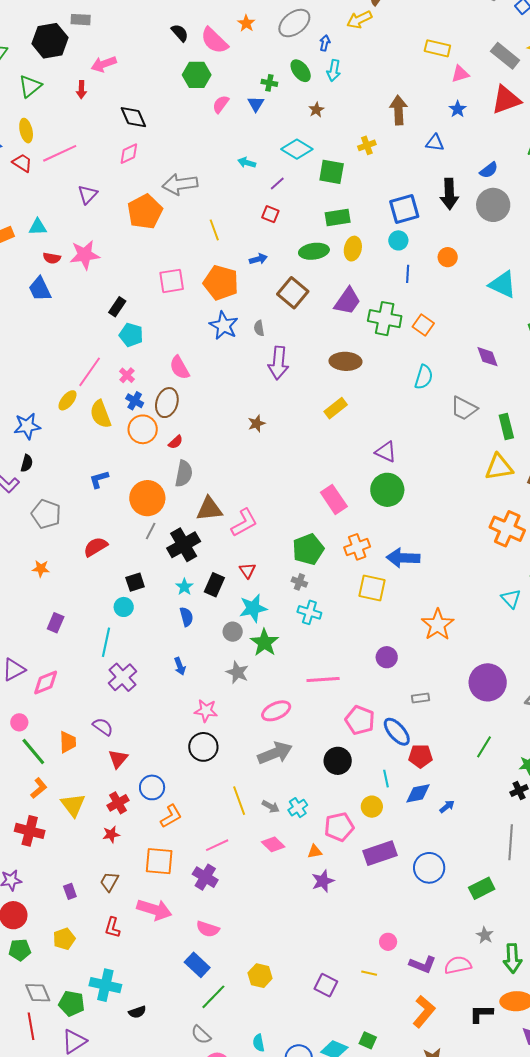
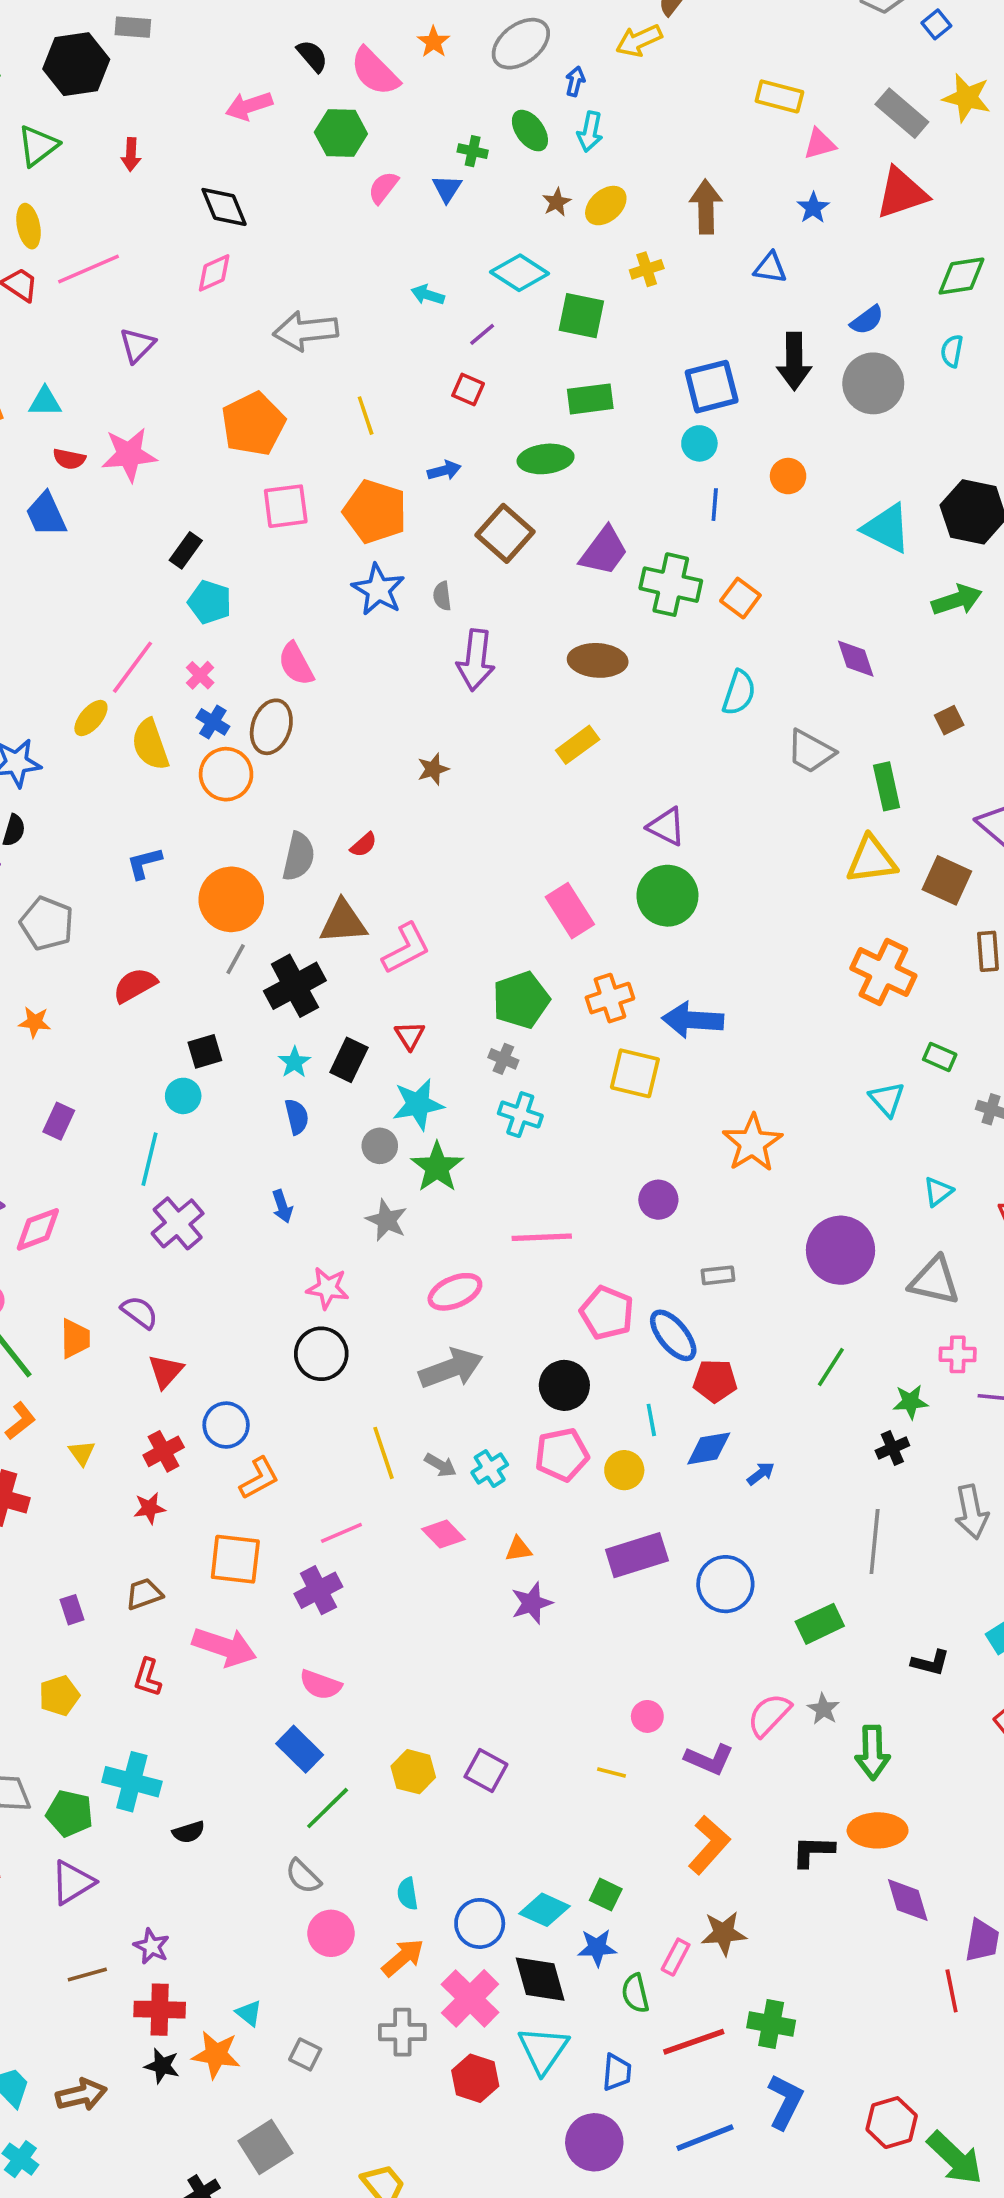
pink arrow: (104, 64) -> (249, 106), moved
orange pentagon: (145, 212) -> (253, 424), moved
yellow ellipse: (353, 249) -> (606, 206), moved, turned 35
red semicircle: (176, 442) -> (364, 845), moved
yellow triangle: (73, 805) -> (82, 1453), size x0.6
pink pentagon: (339, 827) -> (562, 1455), moved
purple cross: (205, 877) -> (318, 1590), turned 30
brown trapezoid: (109, 882) -> (144, 1594), turned 40
pink semicircle: (458, 965) -> (769, 1715), moved, turned -36
purple square: (326, 985) -> (486, 1770), moved

